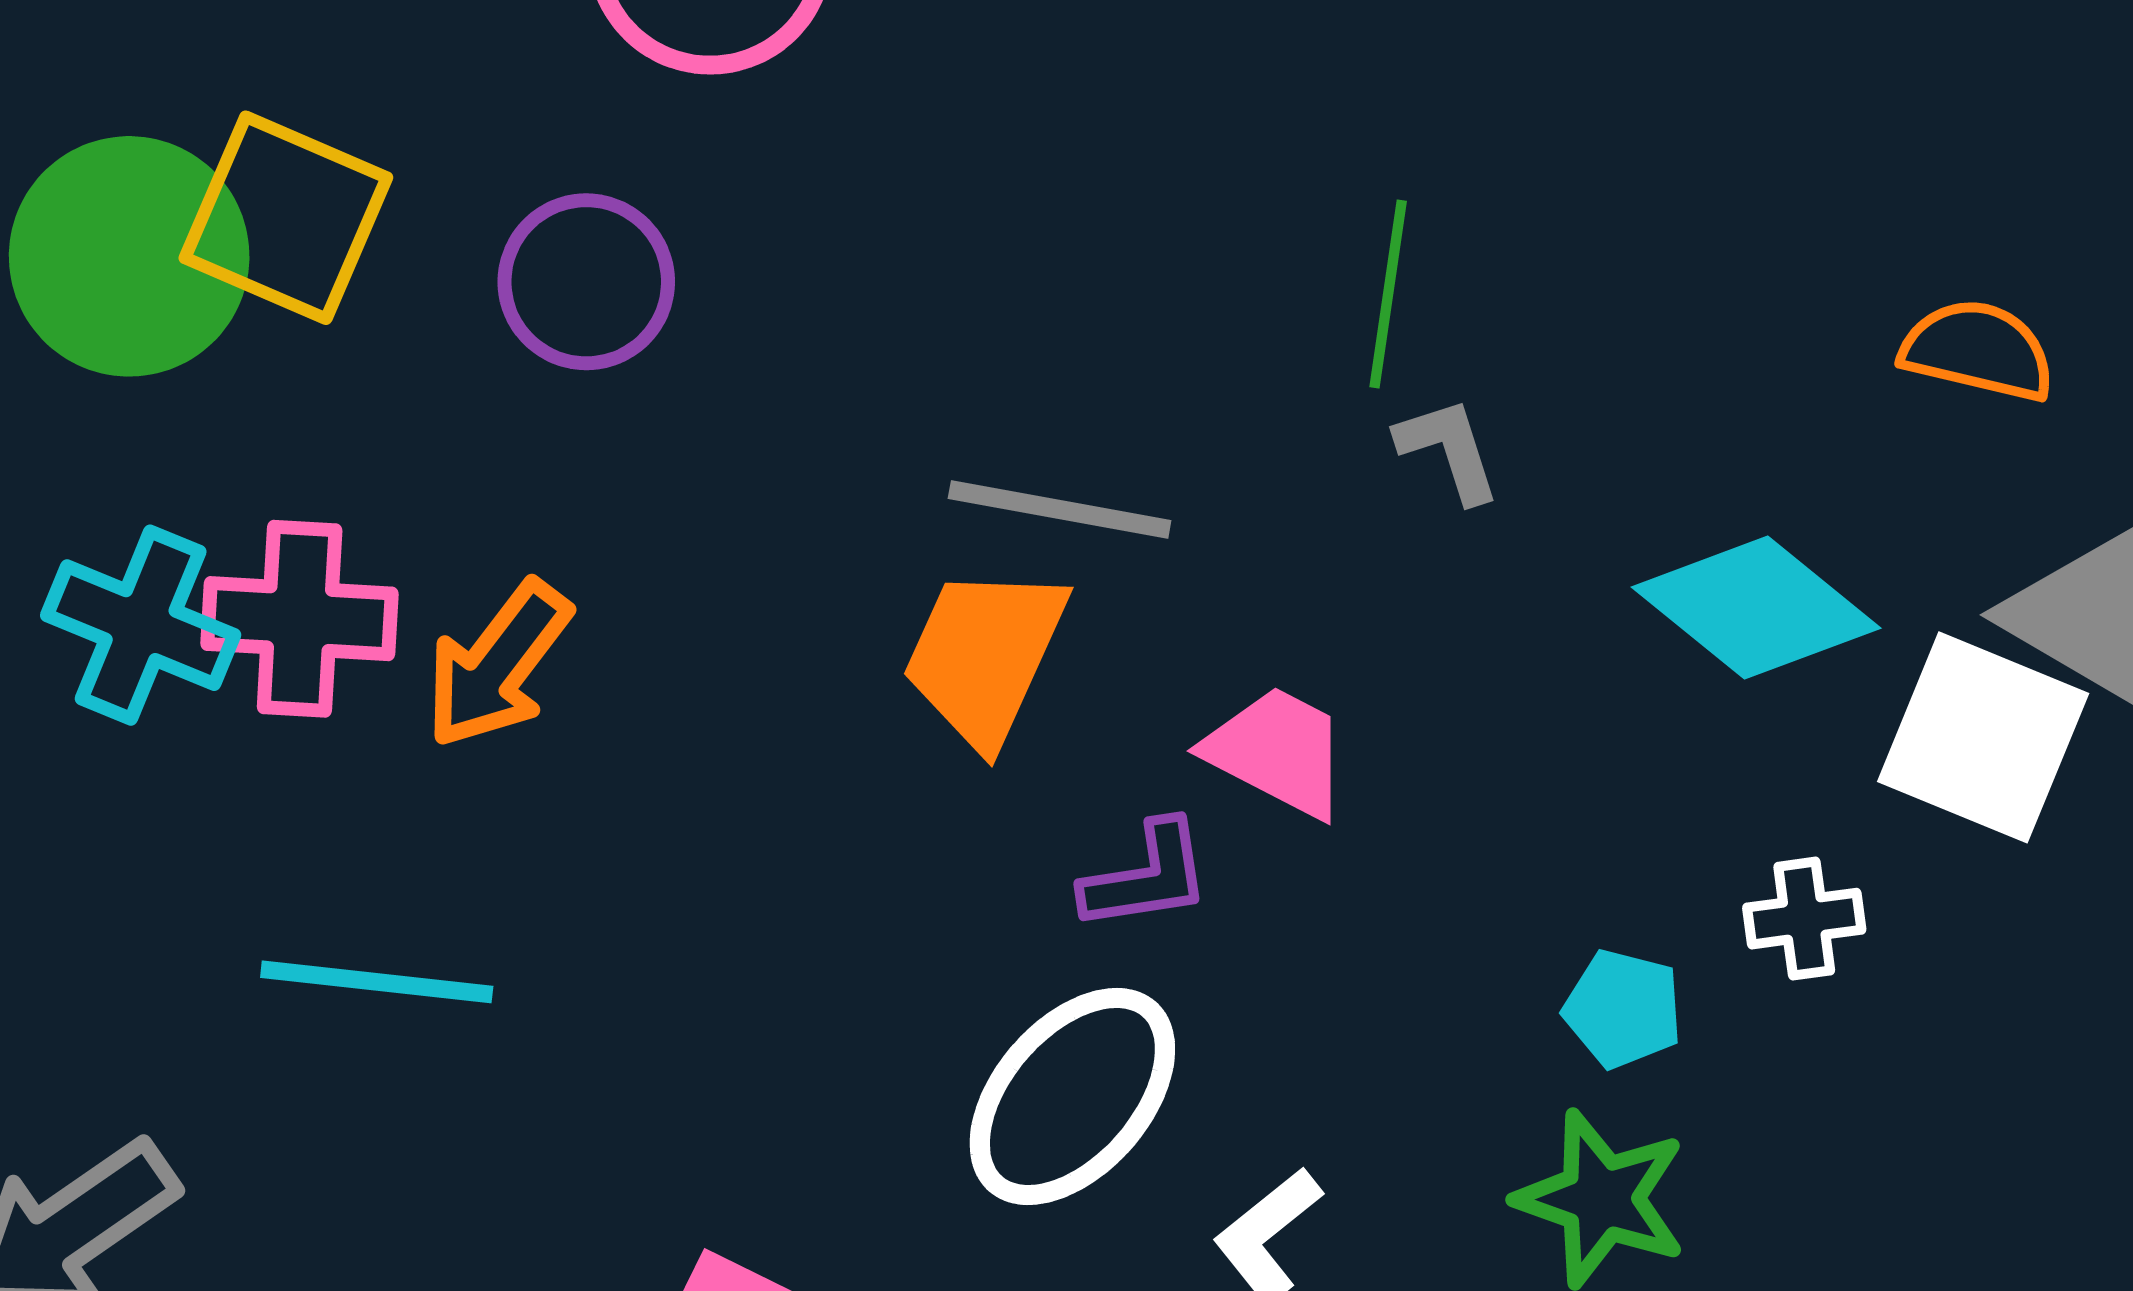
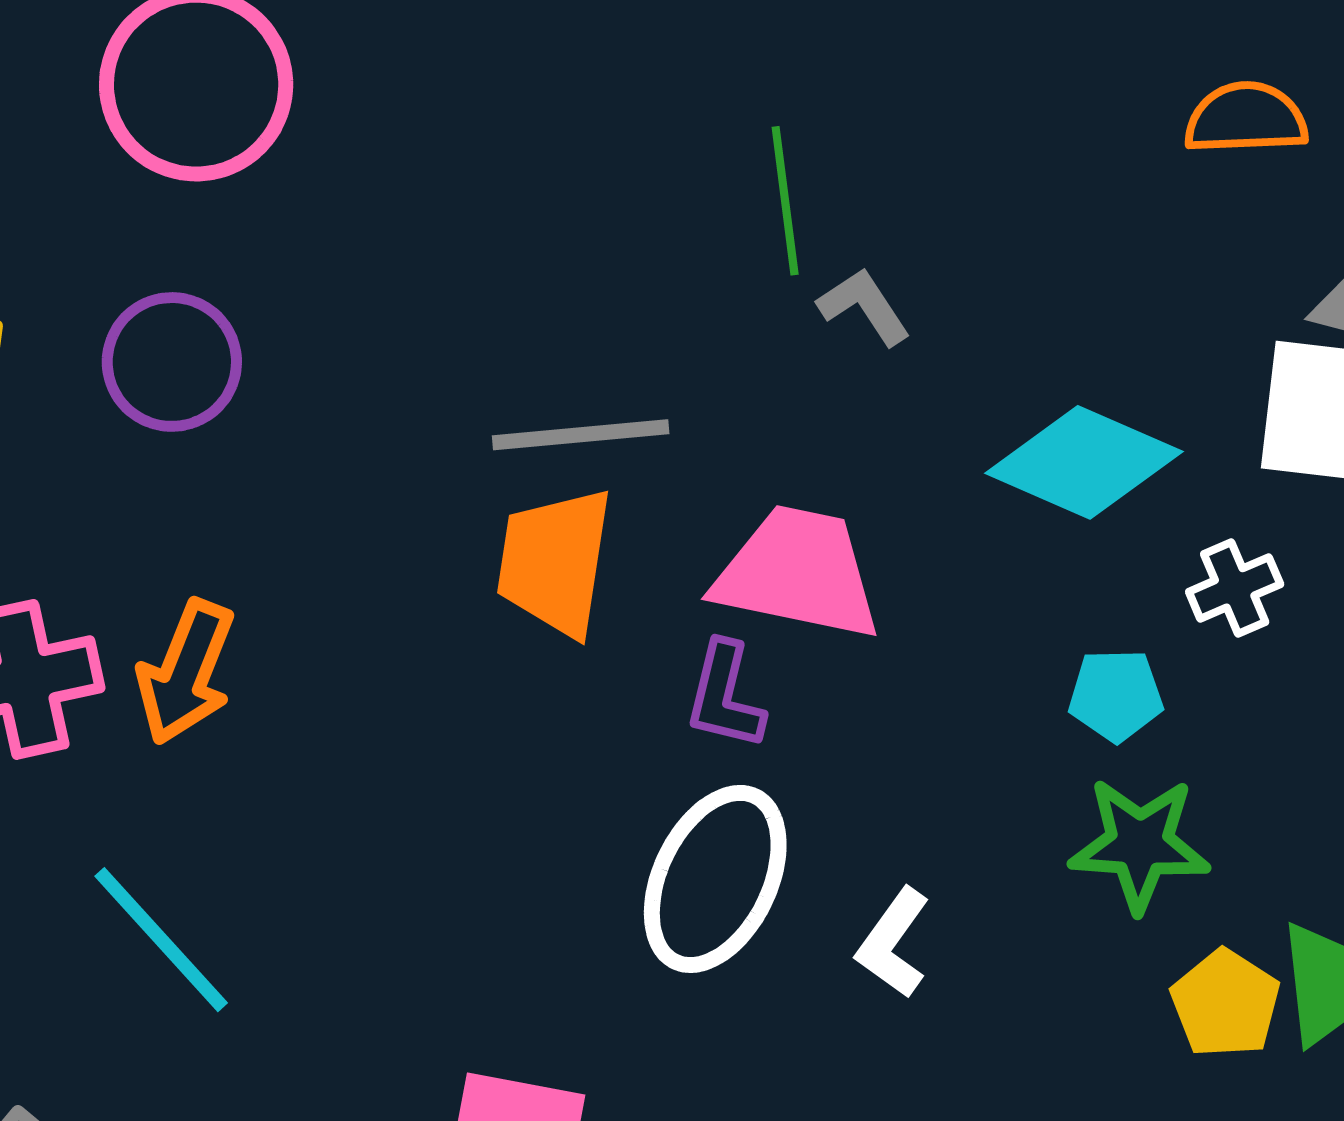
cyan diamond: (1756, 608) -> (1084, 462), moved
pink trapezoid: (1277, 752) -> (798, 573), size x1.4
purple L-shape: (1146, 876) -> (725, 696), turned 128
cyan line: (377, 982) -> (161, 940), turned 57

